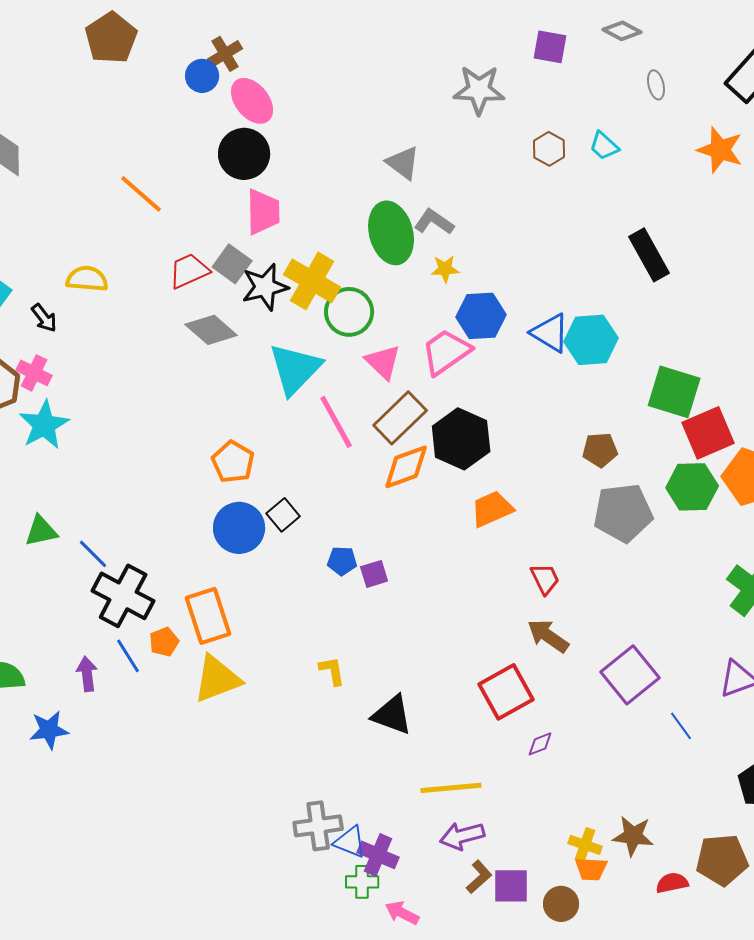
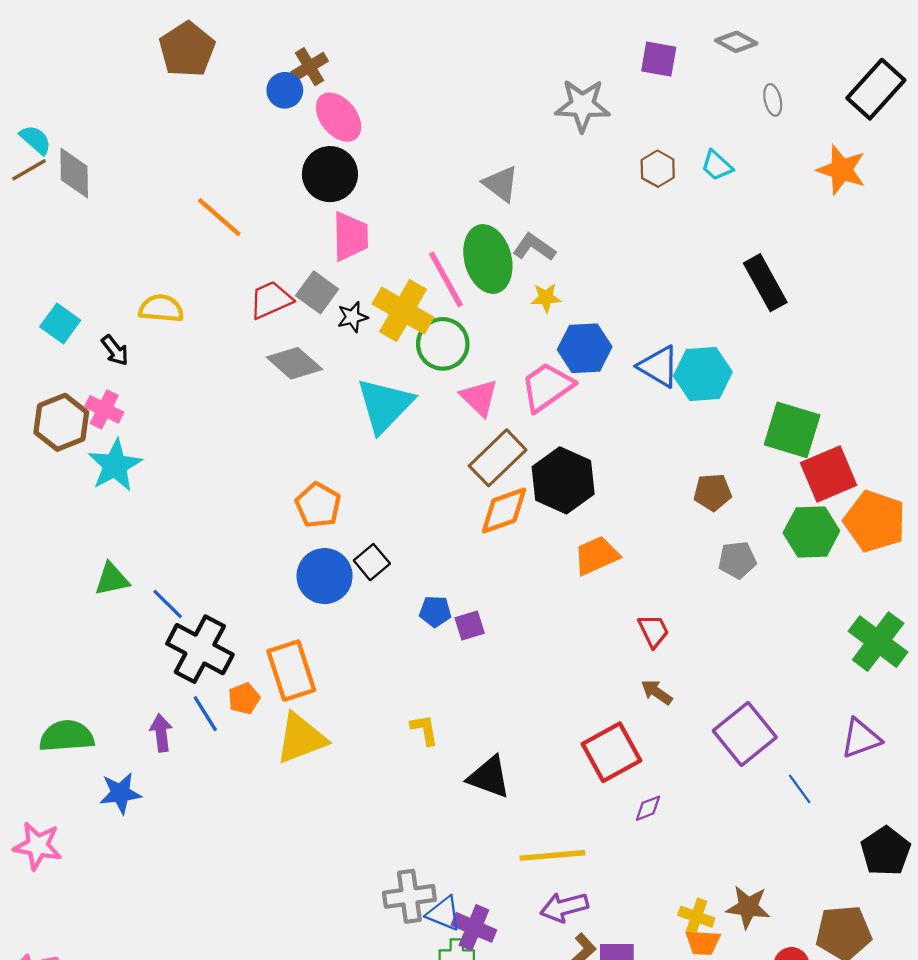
black star: (265, 287) -> (352, 317), size x0.6
pink line: (336, 422) -> (446, 279), moved
gray pentagon: (623, 513) -> (737, 560), size x0.6
brown arrow: (548, 636) -> (657, 692), size x0.7

